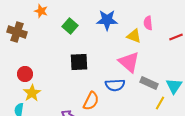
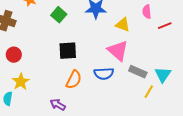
pink semicircle: (148, 23) -> (147, 12), moved
red circle: (25, 74) -> (14, 55), moved
orange semicircle: (91, 101) -> (74, 80), moved

